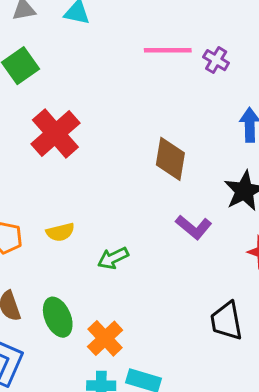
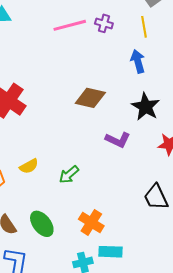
brown diamond: (170, 159) -> (90, 98), turned -72
orange cross: (105, 338) -> (91, 222), moved

